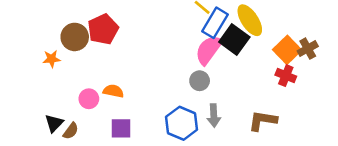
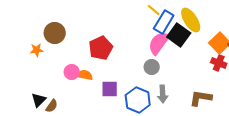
red pentagon: (103, 29) -> (101, 48), moved
pink circle: (89, 99) -> (72, 72), moved
purple square: (121, 128) -> (110, 89), moved

